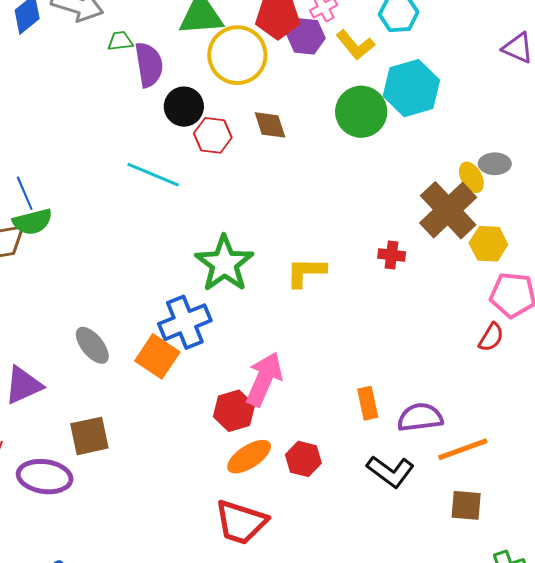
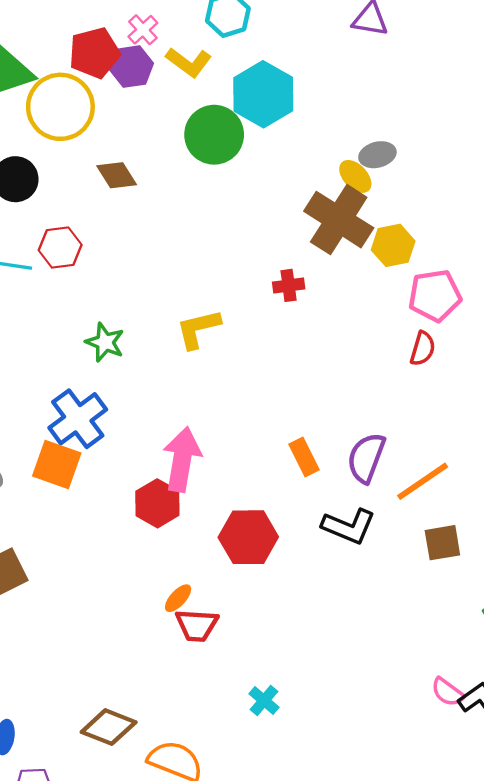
red hexagon: (213, 135) -> (60, 248), moved
green star: (224, 264) -> (105, 342), size x0.6
purple semicircle: (420, 417) -> (366, 458), turned -48
orange ellipse: (249, 457) -> (178, 598), moved, size x0.6
red hexagon: (303, 459) -> (248, 537), size x1.4
red trapezoid: (241, 522) -> (197, 625), size x0.7

